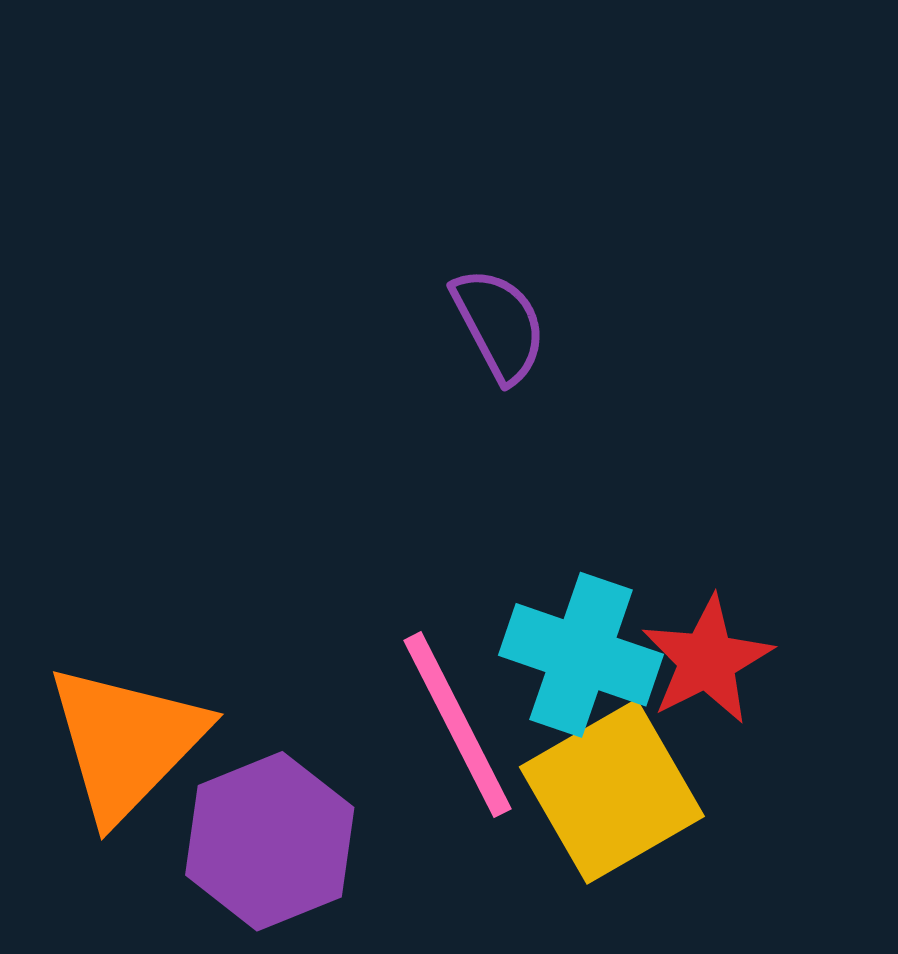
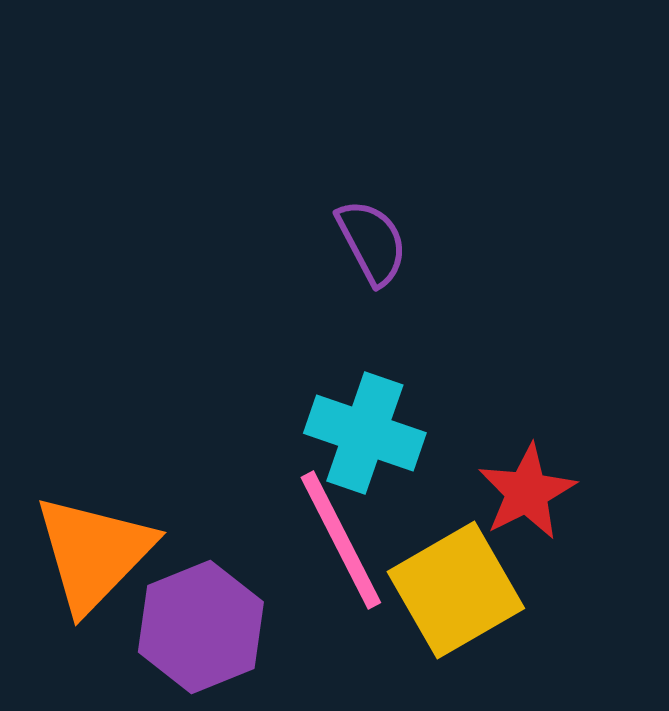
cyan cross: (581, 655) -> (365, 433), moved

